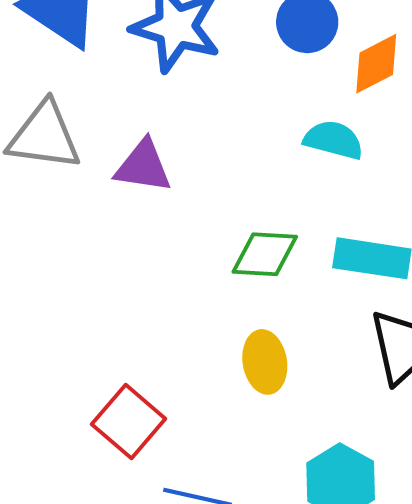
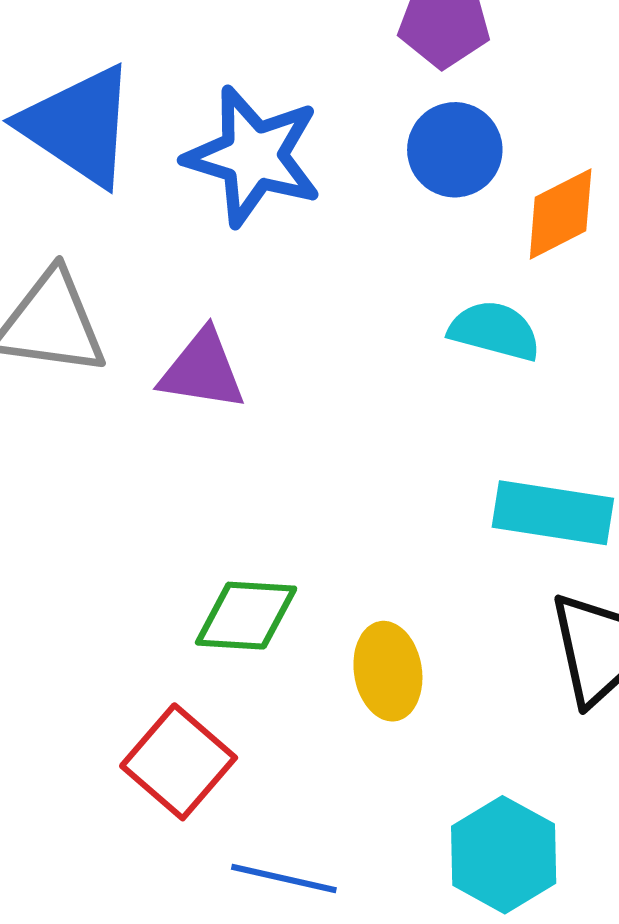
green diamond: (265, 254) -> (246, 616), moved

